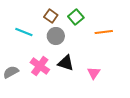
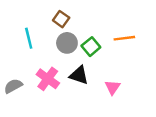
green square: (76, 17) -> (91, 47), moved
cyan line: (24, 32) -> (29, 38), turned 54

